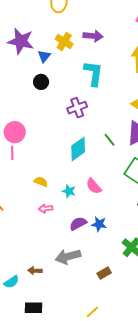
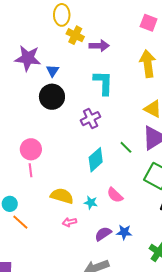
yellow cross: (64, 41) -> (75, 35), moved
black circle: (41, 82) -> (52, 97), size x1.6
yellow semicircle: (41, 182) -> (62, 196), size x1.6

